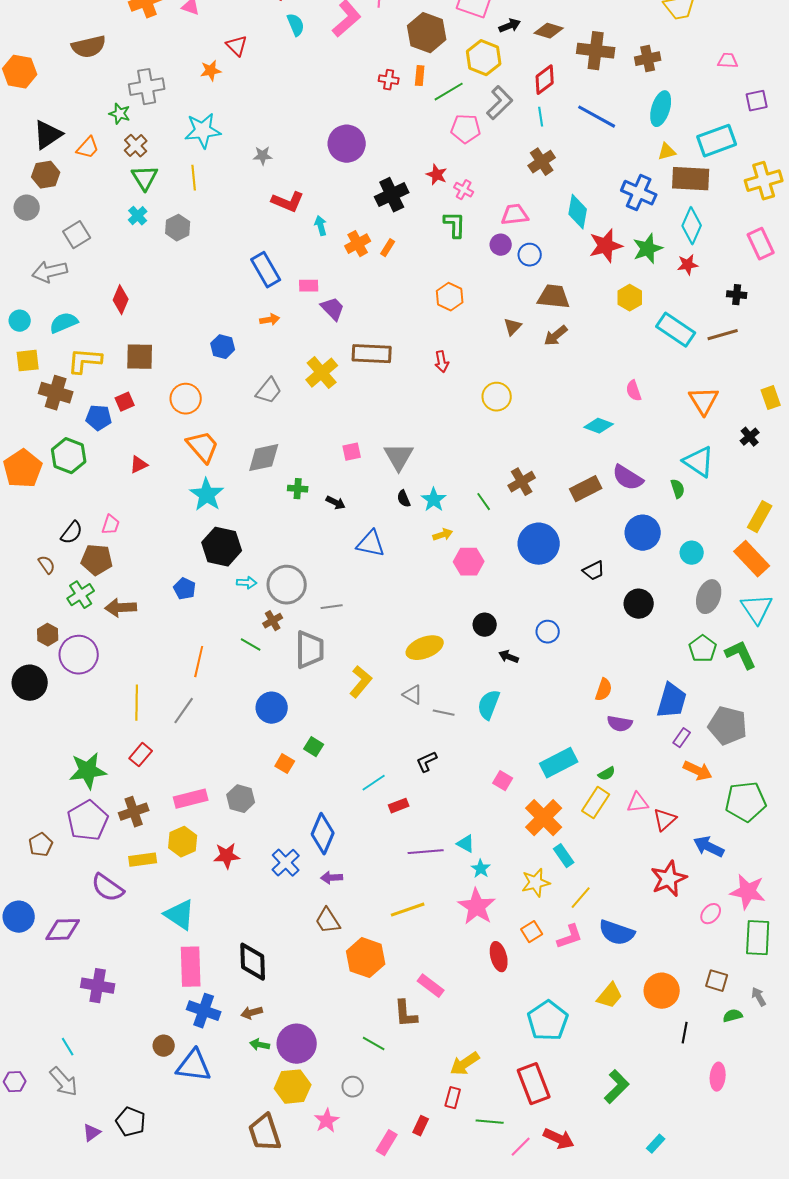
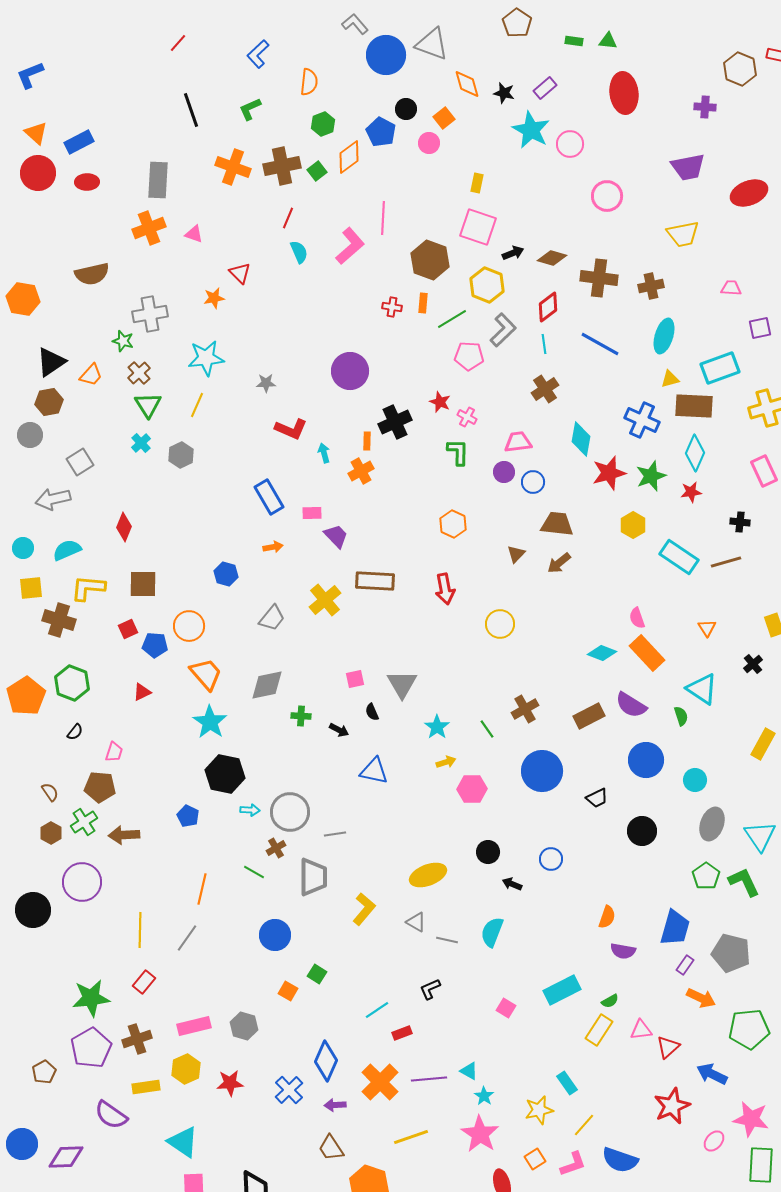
yellow line: (194, 178) -> (197, 405), turned 30
orange rectangle: (388, 248) -> (367, 441), moved, turned -30
red arrow: (442, 362) -> (445, 589), size x1.4
orange triangle: (704, 401) -> (707, 628), size x0.6
blue pentagon: (99, 418) -> (155, 645), moved
black semicircle: (404, 499) -> (372, 712), moved
black semicircle: (72, 533) -> (75, 732), moved, size x0.7
orange rectangle: (752, 559) -> (647, 653), moved
brown hexagon: (48, 635) -> (51, 833), moved
orange cross: (544, 818) -> (380, 1082), moved

